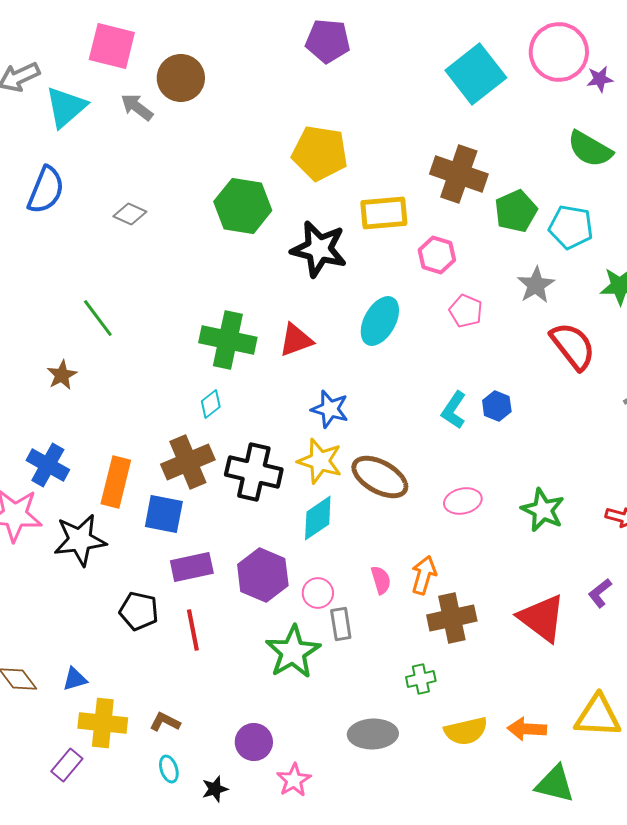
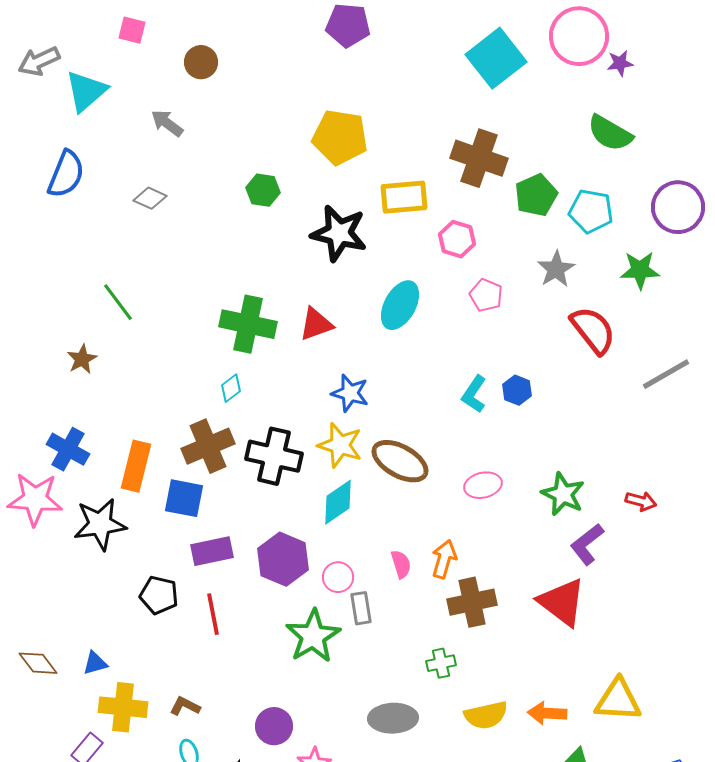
pink square: (112, 46) -> (132, 30), size x0.6
brown circle: (181, 78) -> (201, 62), size x0.7
gray arrow: (137, 107) -> (167, 123), moved
green hexagon: (243, 206) -> (263, 190), size x0.6
purple L-shape: (600, 593) -> (587, 544), moved, size x1.4

